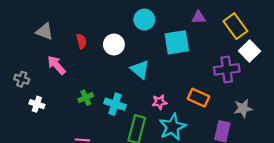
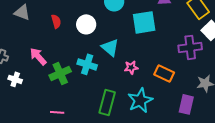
pink arrow: (56, 65) -> (38, 56), moved
green cross: (86, 98) -> (60, 73), size x1.5
pink star: (159, 102) -> (131, 67), moved
cyan cross: (115, 104) -> (87, 64), moved

